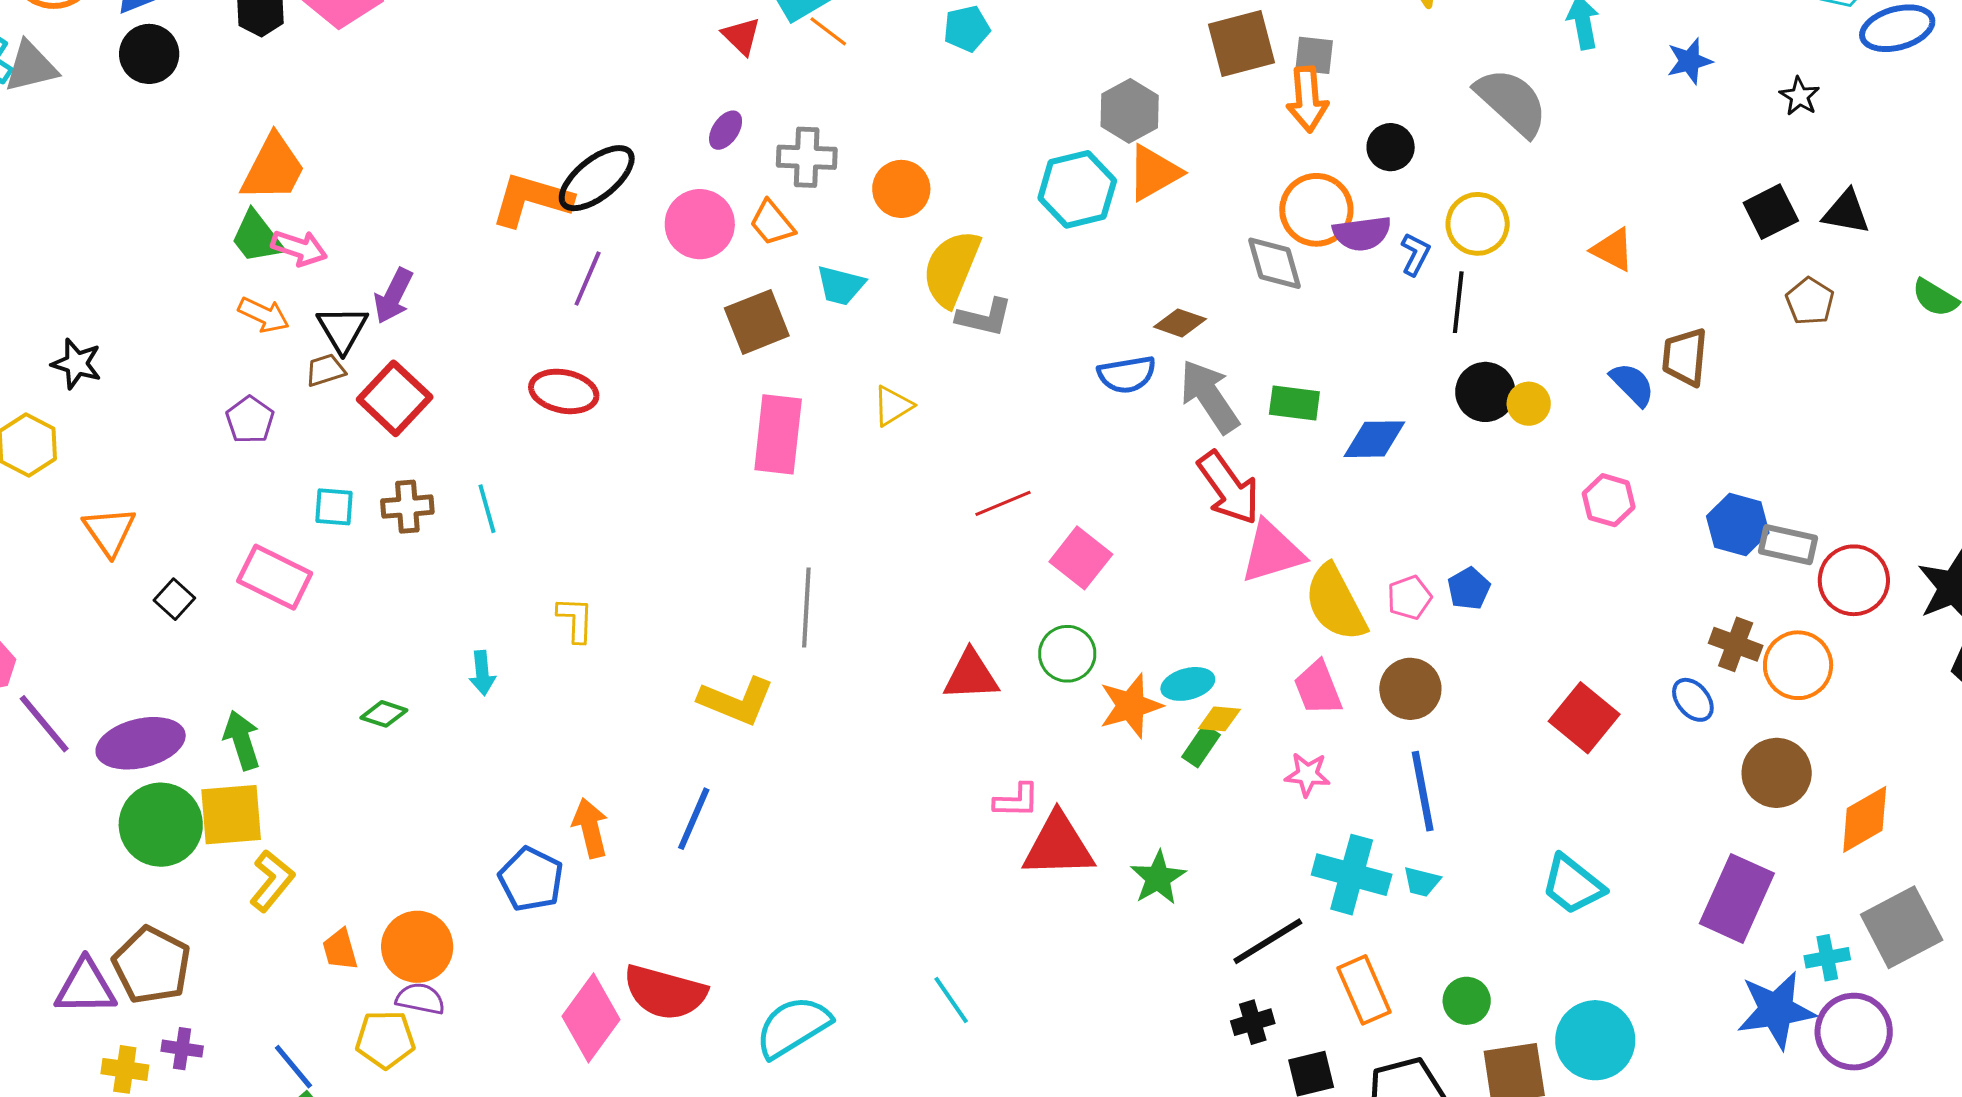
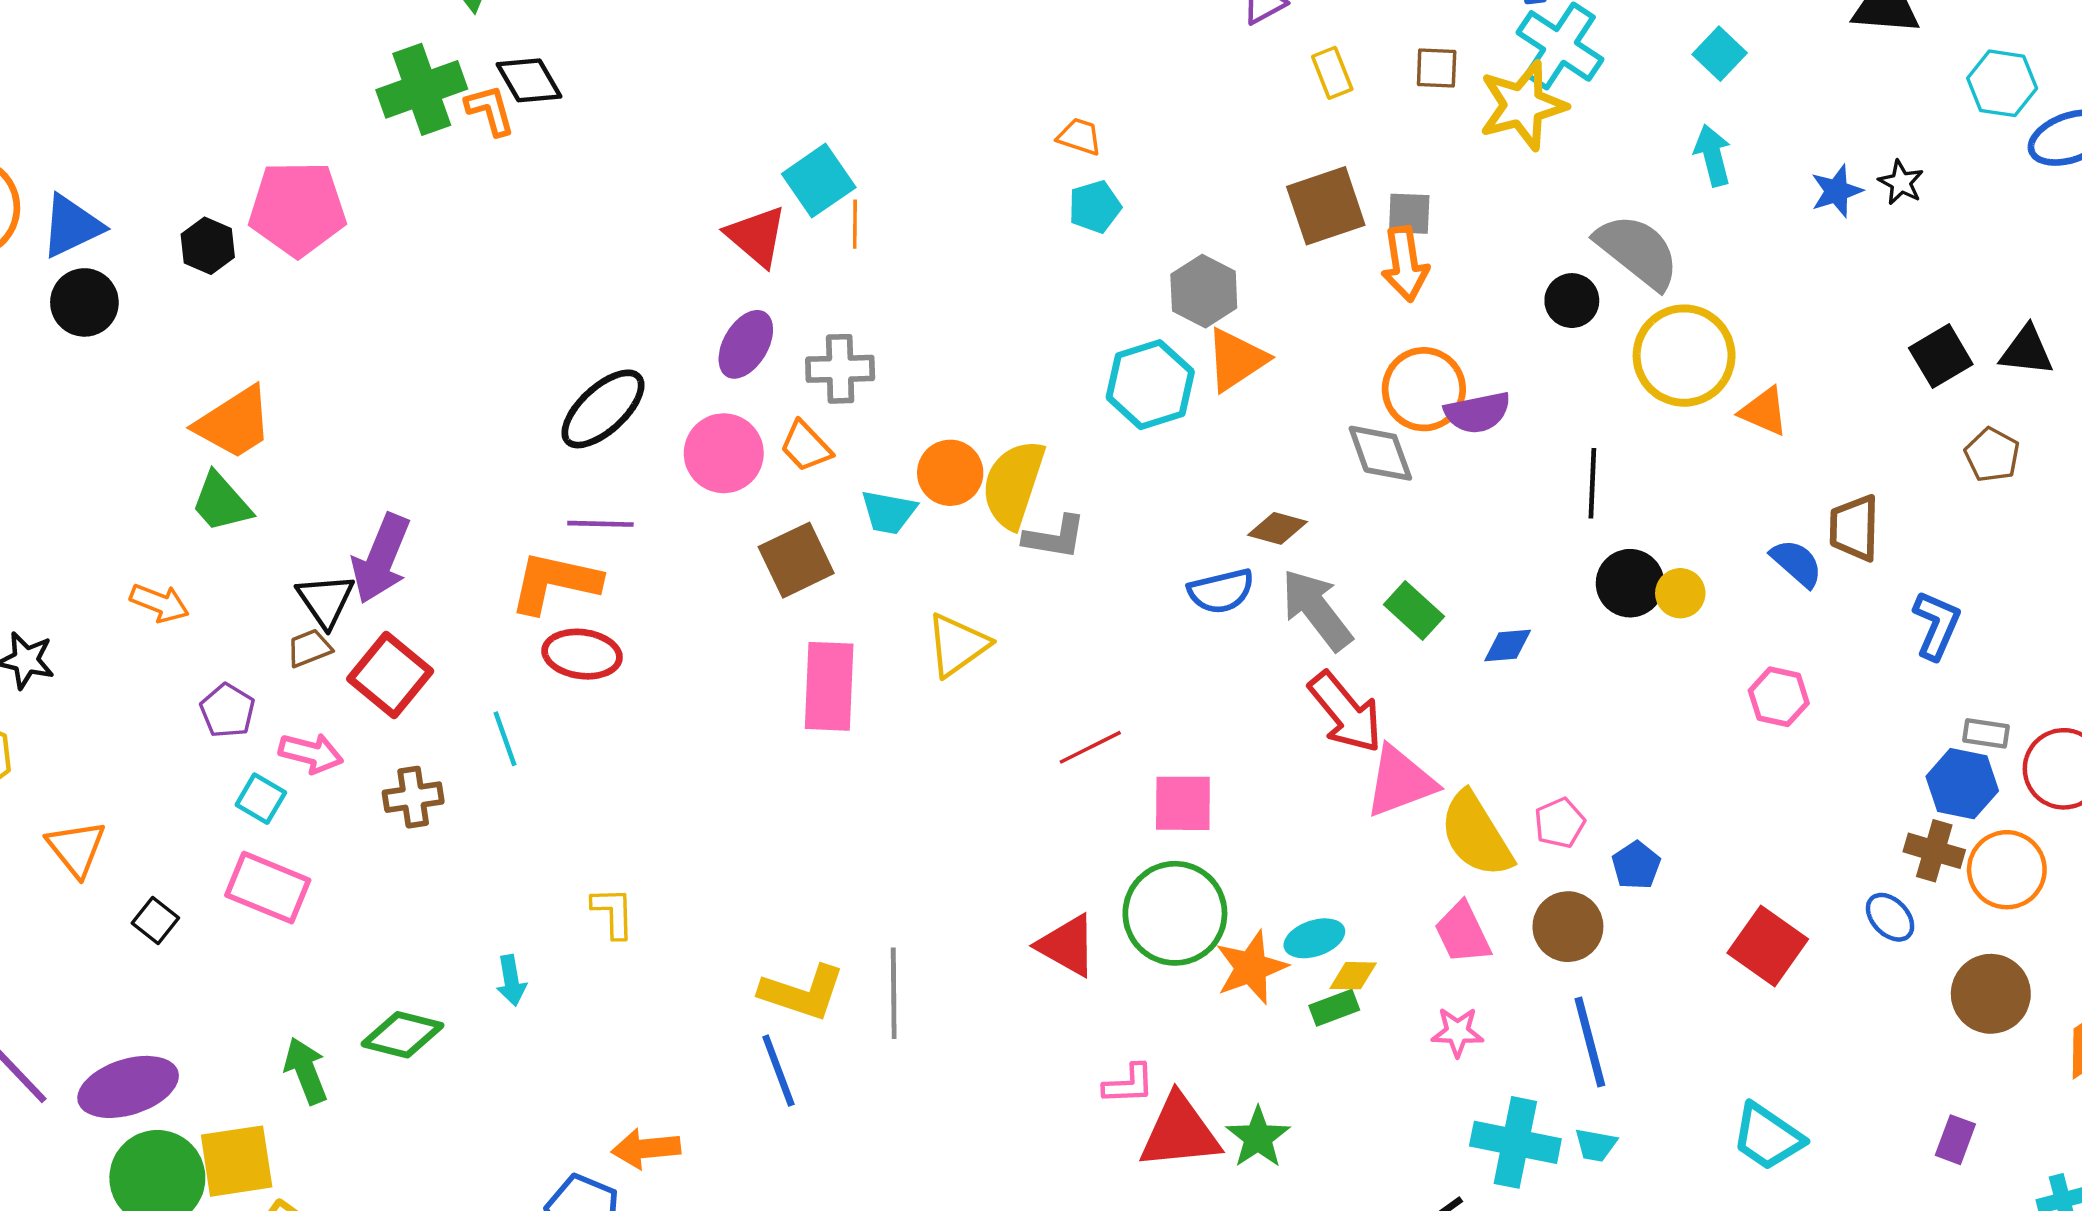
cyan pentagon: (967, 29) -> (1095, 207), moved
orange line: (828, 31) -> (855, 224), turned 57
red triangle: (741, 36) -> (756, 236), size x1.4
black star: (1800, 96) -> (1901, 182), moved
purple ellipse: (726, 130) -> (746, 344), size x1.5
black circle: (1391, 147) -> (1572, 301), moved
orange trapezoid: (273, 168) -> (234, 423), turned 34
orange circle: (901, 189) -> (950, 473), moved
orange L-shape: (532, 200) -> (555, 582), moved
yellow circle: (1478, 224) -> (1684, 356), moved, size x1.4
pink arrow: (299, 248) -> (311, 753), moved
blue L-shape: (1415, 254) -> (1937, 625), moved, size x1.4
purple line: (588, 279) -> (600, 524), turned 72
purple arrow: (393, 296) -> (381, 559), size x1.4
orange arrow: (264, 315) -> (160, 603), moved
green rectangle: (1294, 403) -> (1414, 611), turned 39
yellow triangle: (893, 406) -> (957, 645), size x1.4
blue diamond: (1374, 439) -> (1508, 646), size x0.7
cyan square: (334, 507) -> (261, 799), moved, turned 30
cyan line: (487, 509) -> (505, 739), moved
blue hexagon: (1738, 525) -> (1962, 784), moved
gray rectangle: (1788, 545) -> (1986, 733), size x0.7
pink square: (1081, 558) -> (1183, 803), turned -34
blue pentagon: (1469, 589) -> (1636, 865), moved
gray line: (806, 607) -> (894, 993), moved
green circle: (1067, 654) -> (1175, 913), size x1.6
red triangle: (971, 675) -> (1067, 945), turned 36
green diamond: (384, 714) -> (402, 1035), size x1.5
green arrow: (242, 740) -> (306, 1071), moved
green rectangle: (1201, 746) -> (1334, 1008), turned 39
blue line: (694, 819) -> (778, 1071), moved, turned -40
orange arrow: (590, 828) -> (646, 1148), turned -78
green star: (1158, 878) -> (1258, 1137), moved
purple rectangle: (1737, 898) -> (1955, 1140), size x0.5

